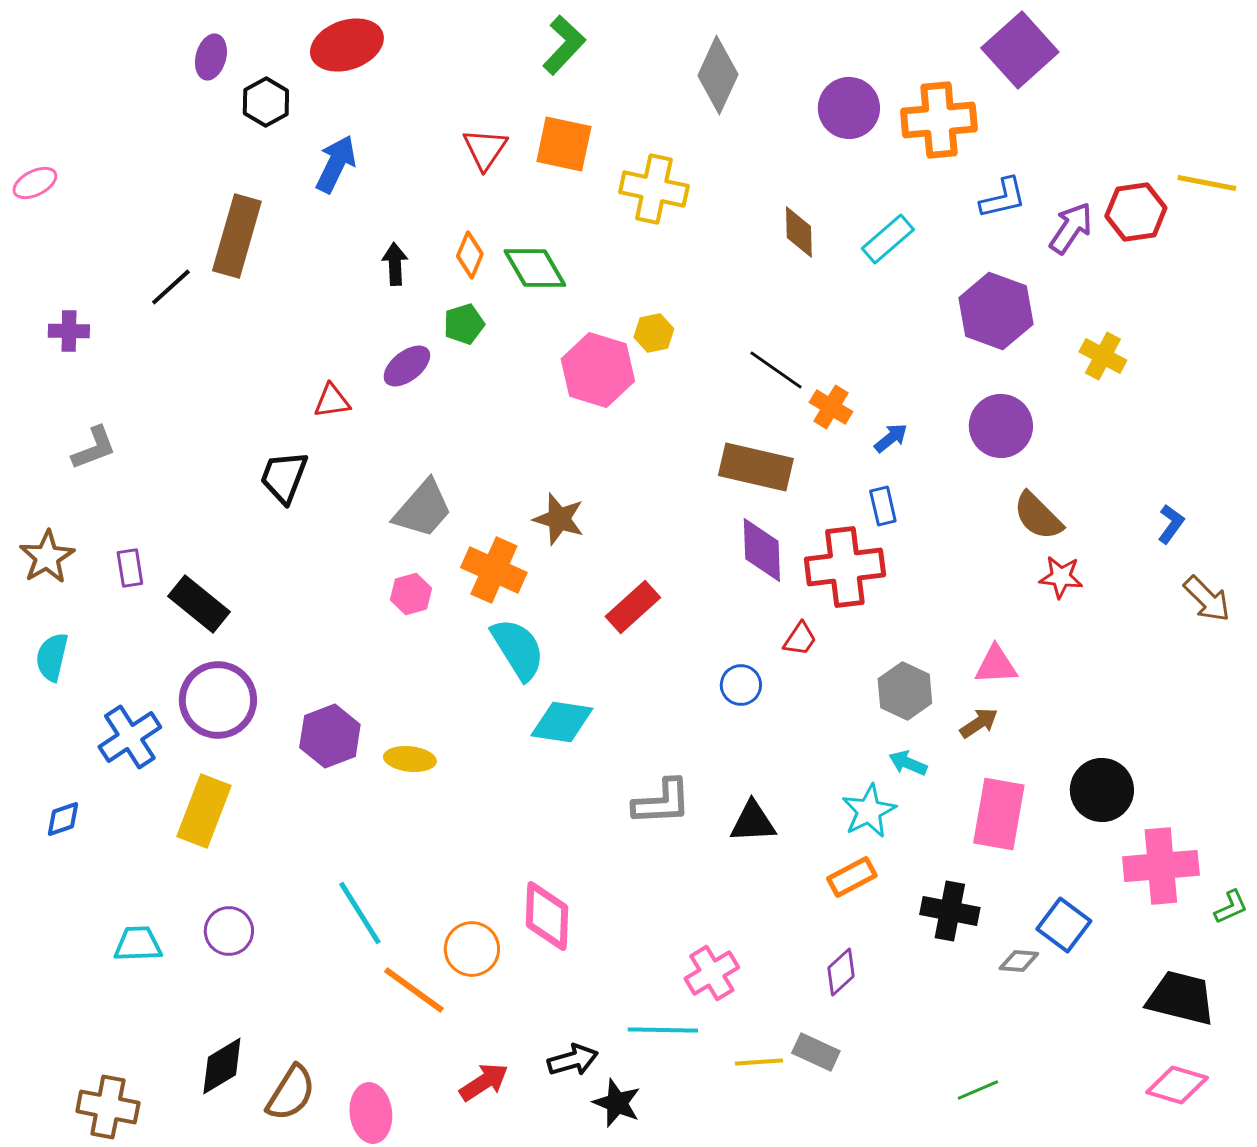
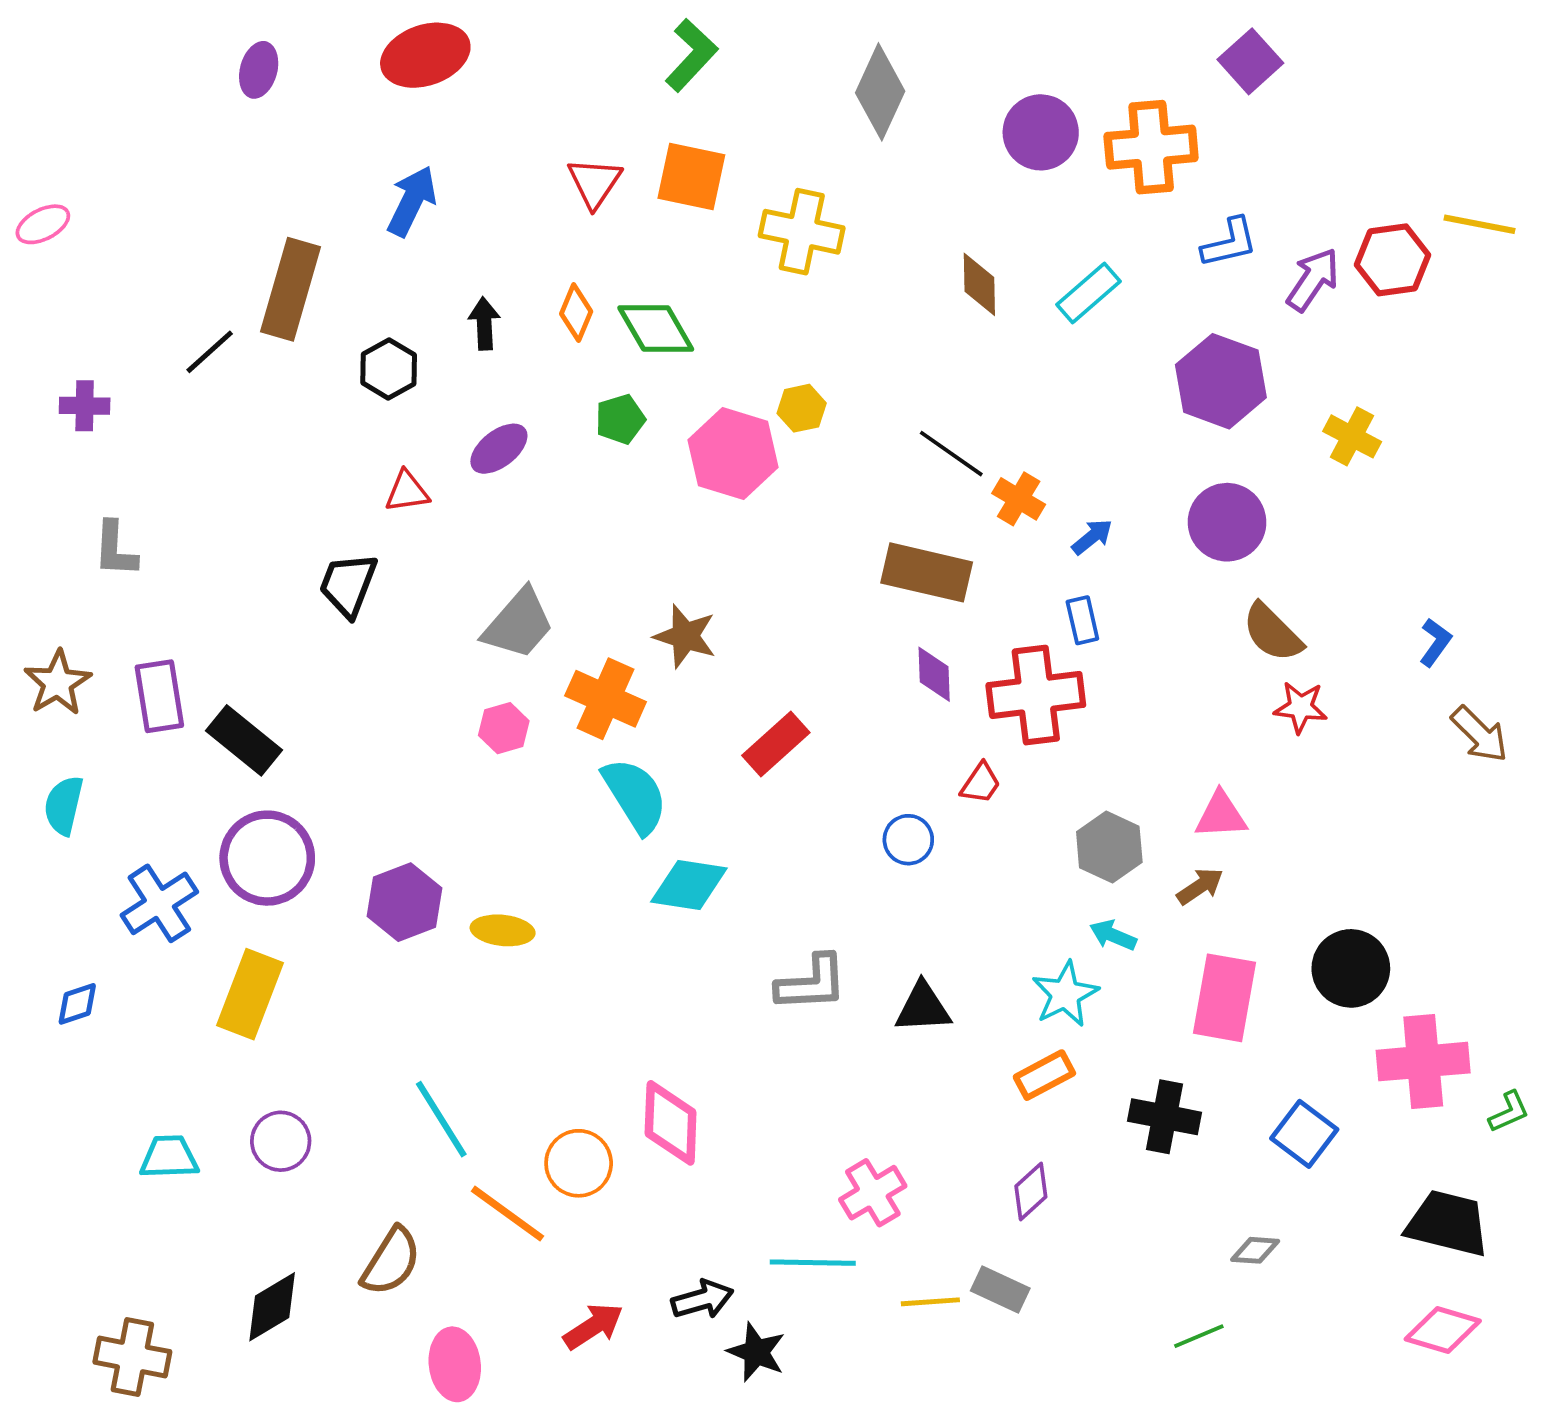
purple square: (1020, 50) -> (1250, 61), size x0.7
black hexagon: (266, 102) -> (389, 369), moved
green pentagon: (464, 324) -> (620, 419), moved
gray L-shape: (94, 448) -> (115, 549), turned 114
purple diamond: (762, 550) -> (934, 674), size x0.7
purple rectangle: (130, 568) -> (159, 696), size x1.5
gray diamond: (1019, 961) -> (1255, 1250), moved
brown semicircle: (291, 1093) -> (391, 1261), moved

